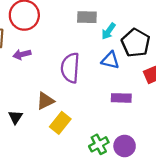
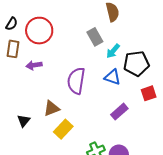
gray rectangle: (87, 17) -> (95, 37), turned 54
black pentagon: (136, 43) -> (136, 63), turned 30
purple rectangle: (121, 98) -> (119, 112), turned -48

